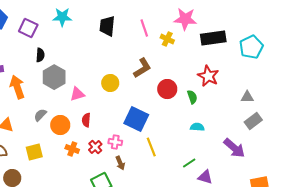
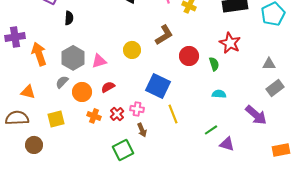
black semicircle: (40, 55) -> (69, 18), moved
gray hexagon: (54, 77) -> (73, 58), moved
red semicircle: (86, 120) -> (108, 87), turned 56

